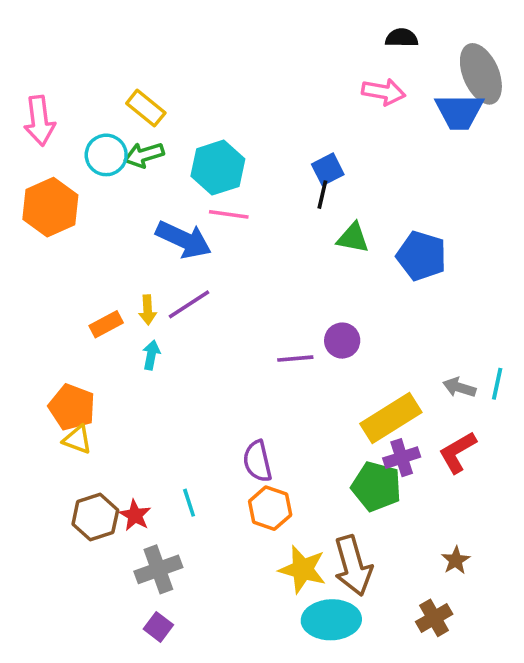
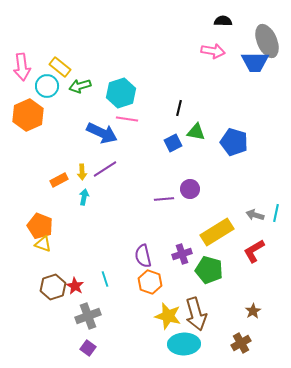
yellow rectangle: (146, 108) -> (60, 67), moved
cyan circle: (106, 155) -> (47, 86), moved
blue square: (328, 169) -> (173, 143), moved
purple cross: (402, 458) -> (182, 254), moved

